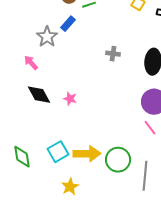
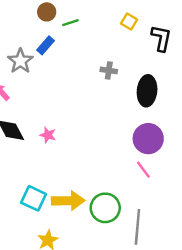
gray cross: (113, 54) -> (109, 70), moved
cyan square: (58, 152) -> (34, 198), turned -35

